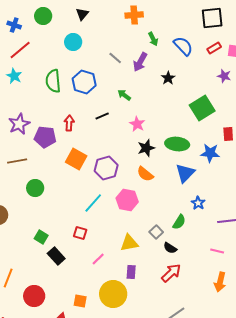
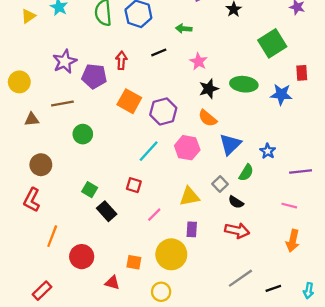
green arrow: (124, 95) -> (184, 29), turned -32
blue triangle: (185, 173) -> (230, 144), moved
red arrow: (171, 273) -> (237, 231), turned 55

